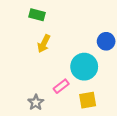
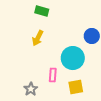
green rectangle: (37, 15) -> (42, 11), moved
pink rectangle: (61, 86) -> (53, 75), turned -48

